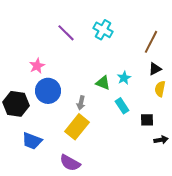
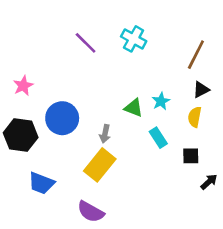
pink star: (37, 66) -> (23, 86), moved
yellow semicircle: (160, 89) -> (195, 117), moved
black arrow: (161, 140) -> (209, 182), turned -32

